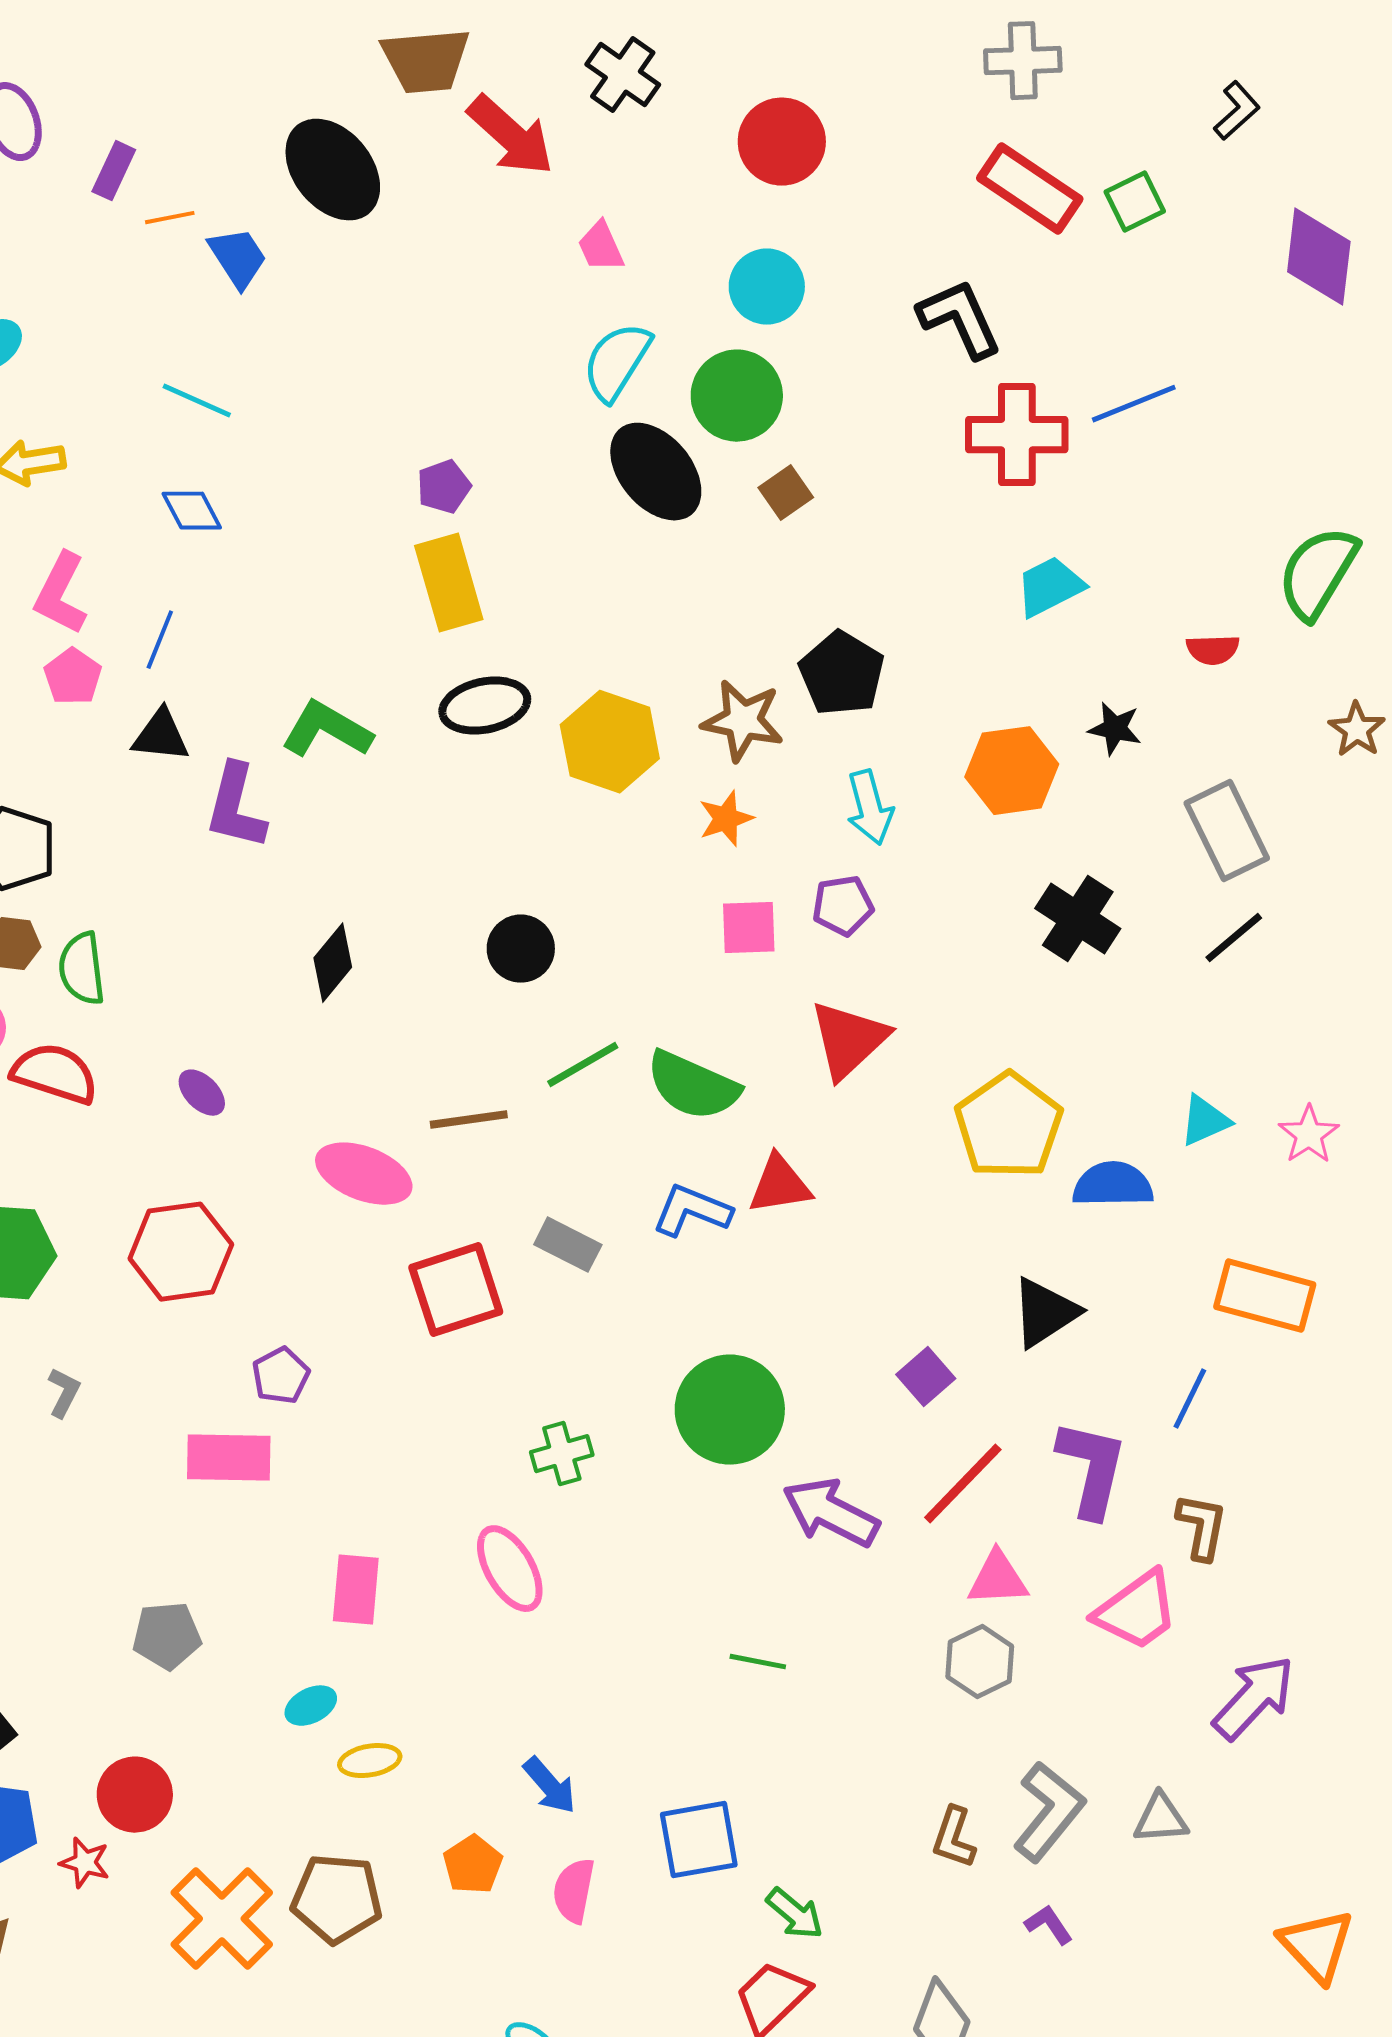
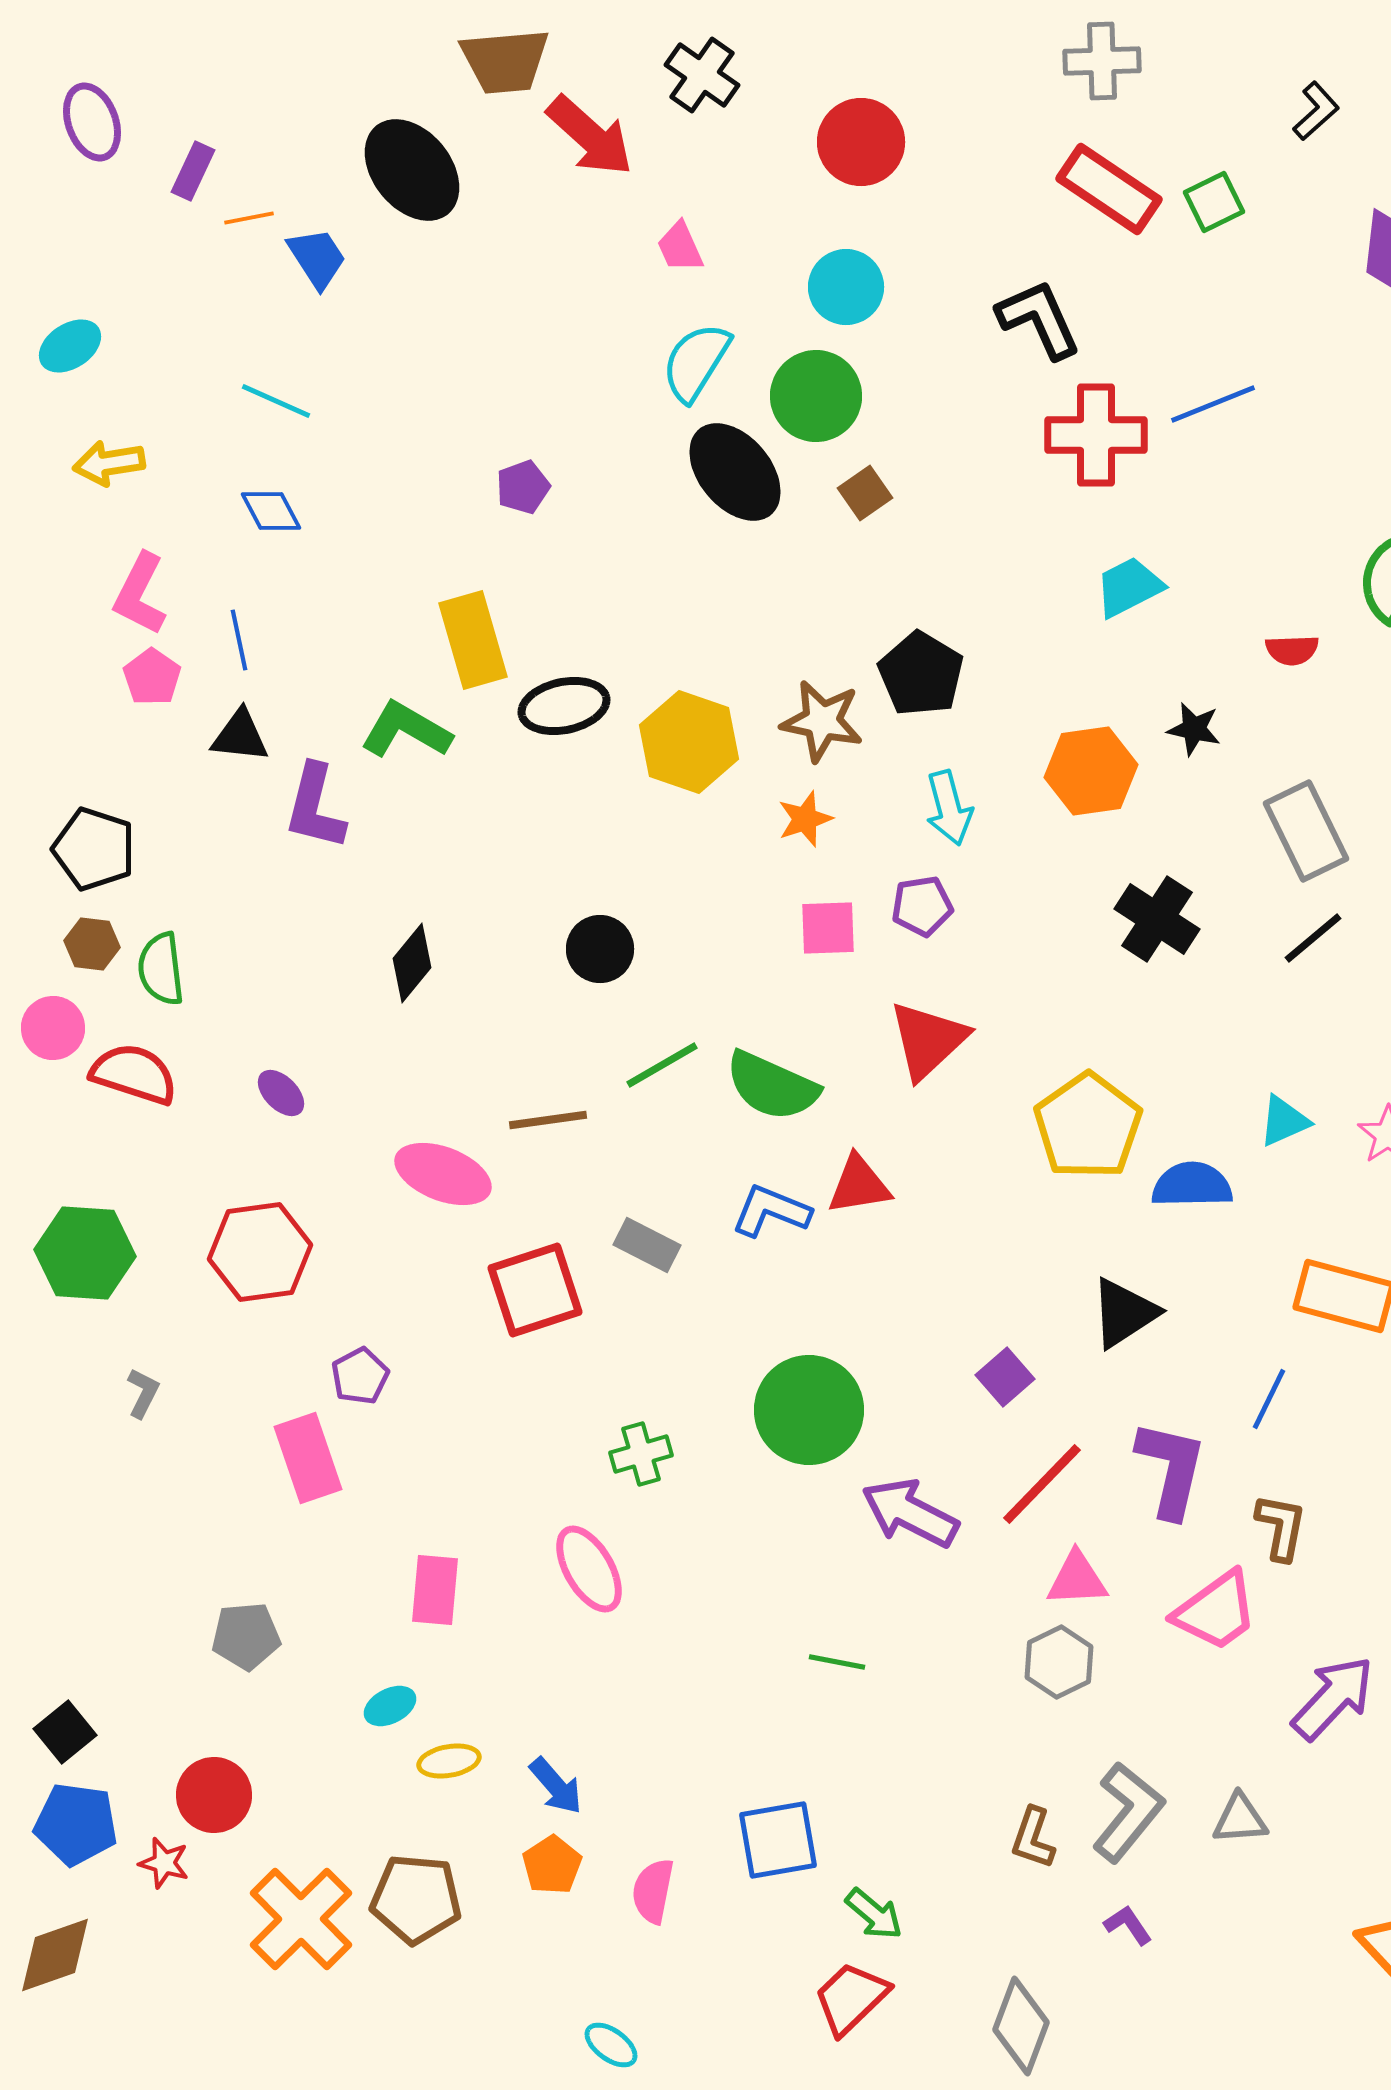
yellow rectangle: (449, 583) -> (473, 640), moved
blue line: (160, 640) -> (239, 640), turned -34
pink rectangle: (229, 1458) -> (308, 1458), turned 70
blue arrow: (550, 1786) -> (556, 1786), moved

